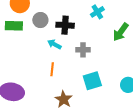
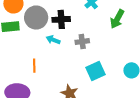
gray circle: (40, 20) -> (36, 18), size x1.5
orange line: (52, 69) -> (34, 66), moved

